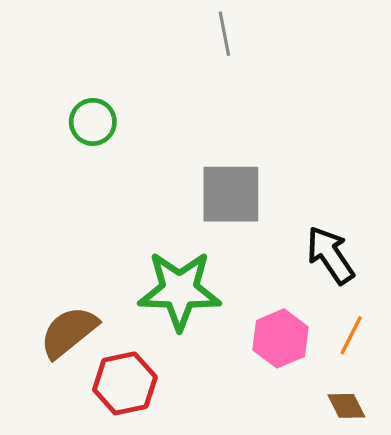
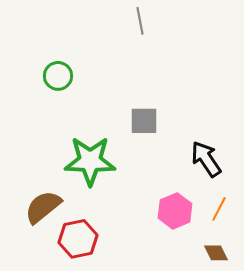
gray square: (231, 194) -> (144, 121), size x0.7
green star: (179, 290) -> (90, 161), moved

